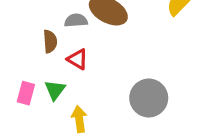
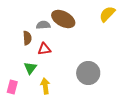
red triangle: (78, 59) -> (44, 49), turned -40
pink rectangle: (26, 93) -> (12, 87), moved

